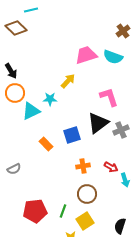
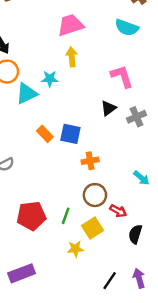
pink trapezoid: (86, 55) -> (70, 25), moved
yellow arrow: (68, 81) -> (72, 57), turned -49
black triangle: (98, 123) -> (108, 108), size x0.6
blue square: (72, 135) -> (70, 134), moved, turned 30
red arrow: (111, 167) -> (118, 211), moved
cyan arrow: (125, 180) -> (141, 178), turned -32

